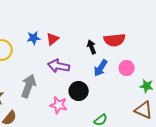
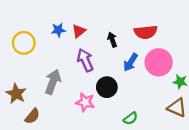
black arrow: (92, 47) -> (112, 40), moved
purple arrow: (59, 66) -> (85, 60), turned 55
pink circle: (127, 68) -> (159, 62), size x1.6

